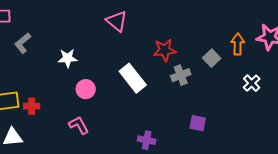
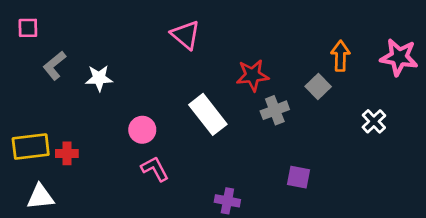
orange arrow: (238, 44) -> (340, 56), moved
white star: (68, 58) -> (99, 78), moved
pink L-shape: (79, 125) -> (155, 169), moved

